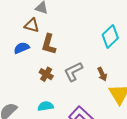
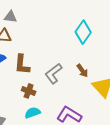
brown L-shape: (49, 44) -> (22, 65), moved
brown cross: (46, 74) -> (29, 91), moved

